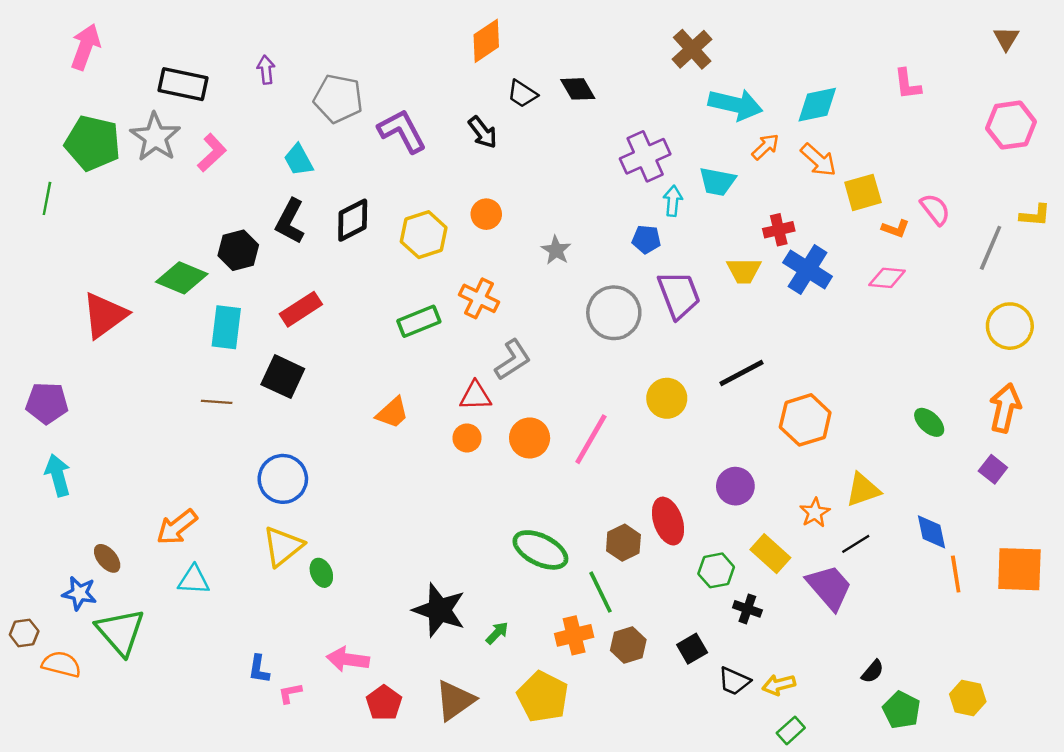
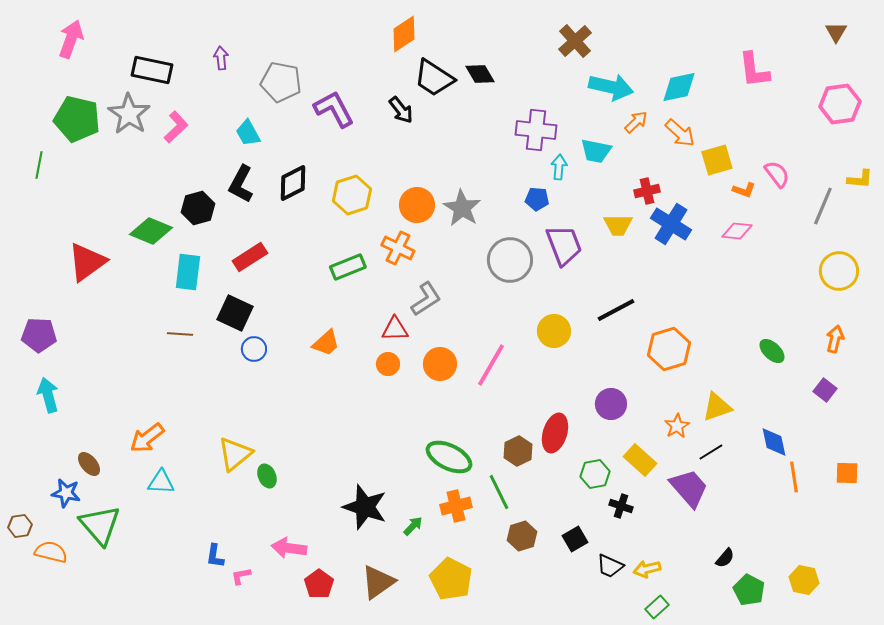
pink L-shape: (908, 84) -> (754, 70), size x1.4
black trapezoid: (522, 94) -> (434, 78), size x1.6
purple cross: (645, 156) -> (536, 130), turned 30
orange circle: (486, 214) -> (417, 205), moved, size x1.4
gray star: (556, 250) -> (462, 208), size x1.5
orange arrow: (1005, 408) -> (835, 339), size x0.7
blue circle: (283, 479) -> (254, 349), moved, size x0.6
red ellipse: (668, 521) -> (555, 433), turned 36
orange square: (1019, 569) -> (847, 473), size x0.6
orange cross: (574, 635) -> (456, 506), moved

